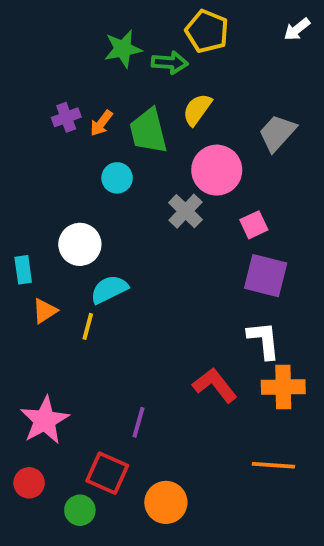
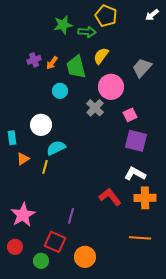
white L-shape: (264, 340) -> (135, 174), turned -55

